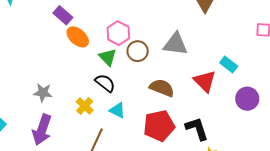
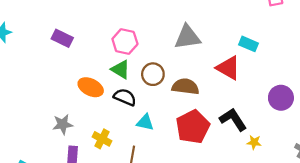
orange ellipse: (78, 37) -> (91, 87), moved
brown circle: (138, 51) -> (153, 74), moved
purple circle: (247, 99) -> (281, 98), moved
yellow cross: (85, 106) -> (102, 139), moved

